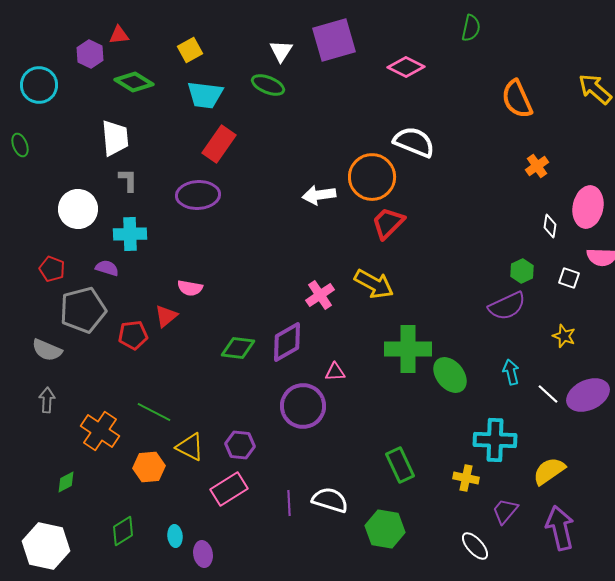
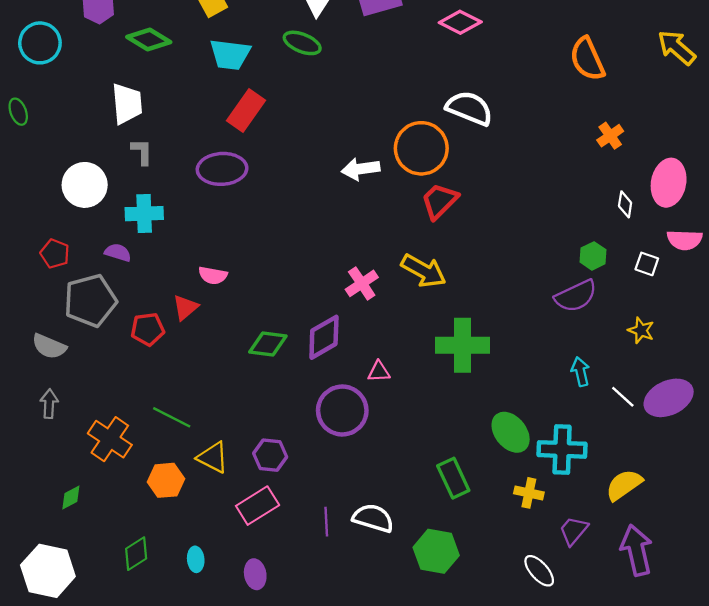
green ellipse: (450, 375) -> (511, 432), moved
purple ellipse: (203, 554) -> (255, 574), moved

